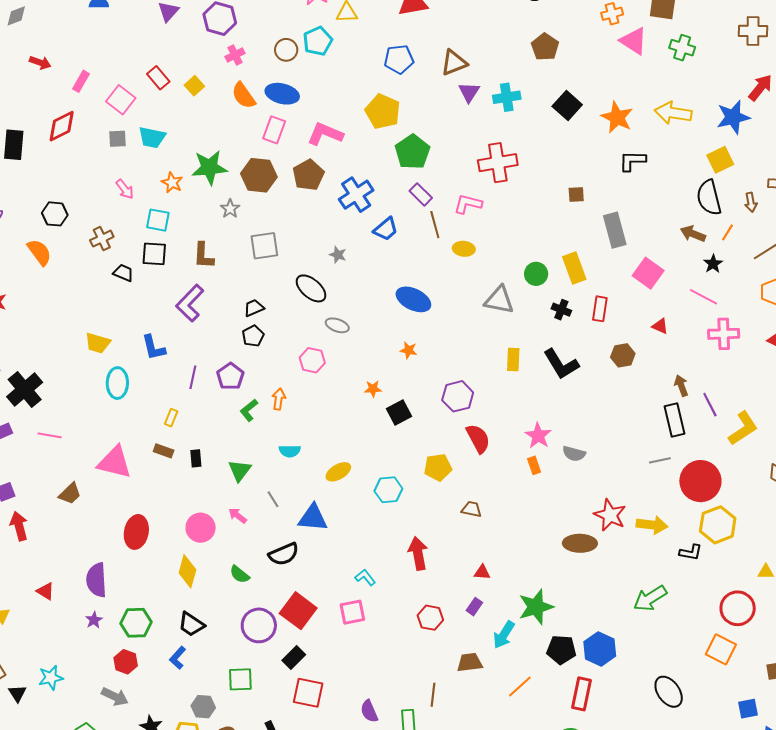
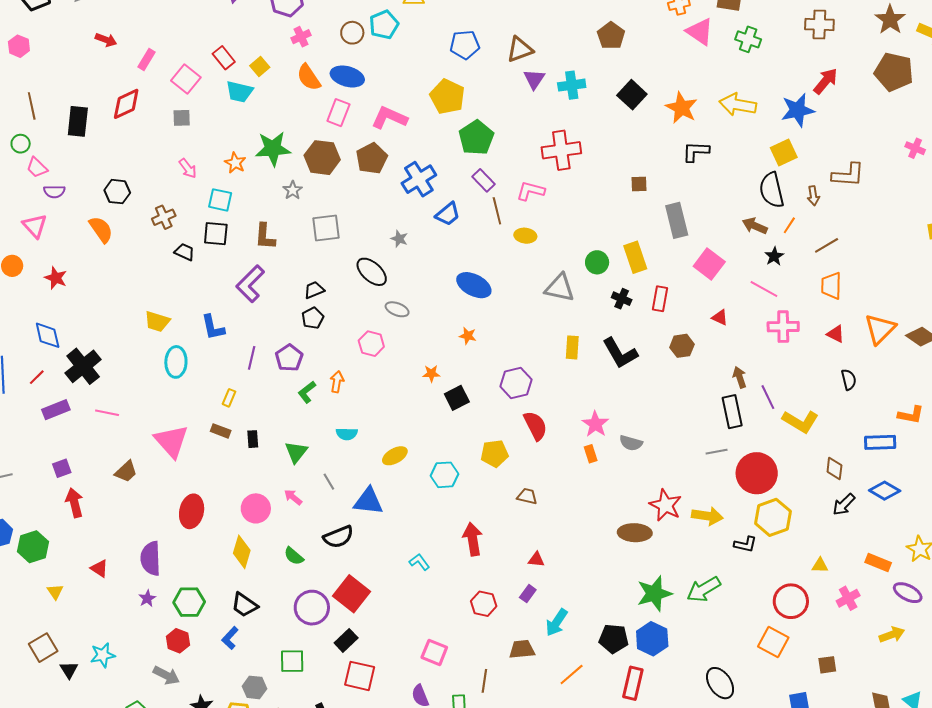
cyan trapezoid: (152, 137) -> (240, 92), moved
yellow L-shape: (743, 428) -> (800, 421), turned 63
pink triangle: (115, 462) -> (171, 441), turned 33
green star: (536, 607) -> (654, 594), moved
pink square: (352, 612) -> (434, 652), moved, turned 32

